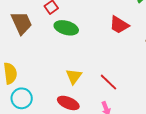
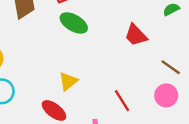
red line: (108, 82) -> (122, 101), moved

